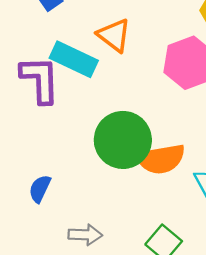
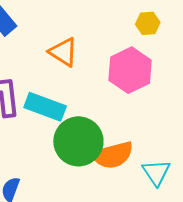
cyan rectangle: (74, 59) -> (45, 107), moved

